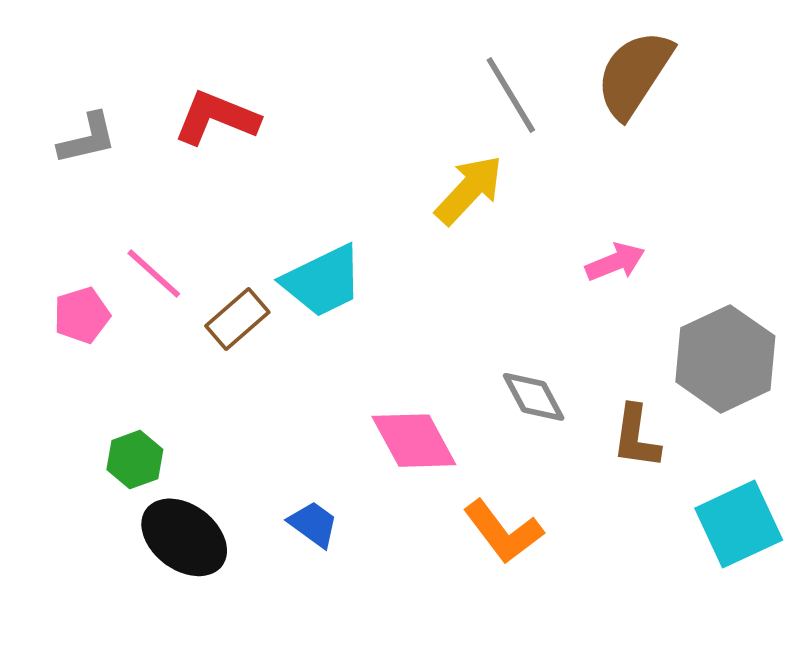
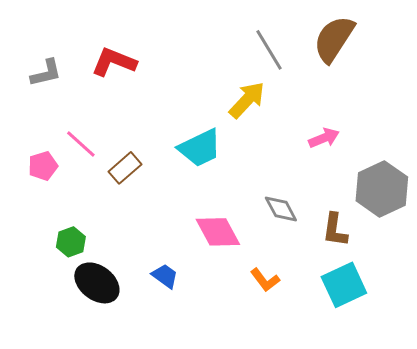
cyan trapezoid: (323, 281) -> (200, 148), moved
cyan square: (739, 524) -> (344, 285), moved
orange L-shape: (503, 532) -> (265, 280), size x0.7

